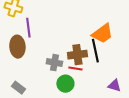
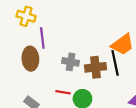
gray cross: (54, 63) -> (71, 62), moved
red line: (75, 69) -> (63, 92), moved

